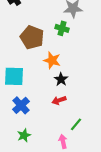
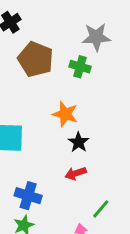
brown pentagon: (32, 37) -> (36, 59), moved
blue cross: (21, 105) -> (28, 196), moved, turned -30

